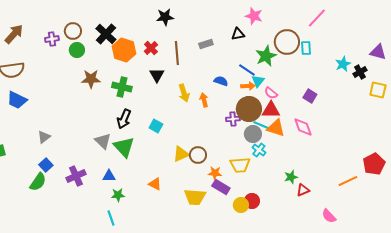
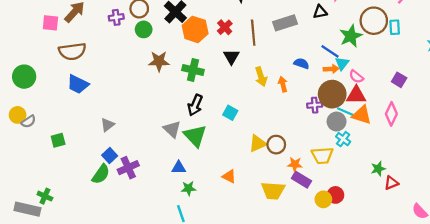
gray rectangle: (206, 44) -> (285, 23), size x1.5
pink diamond: (303, 127) -> (391, 114), turned 45
purple cross: (76, 176) -> (128, 168), moved

